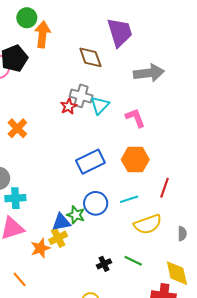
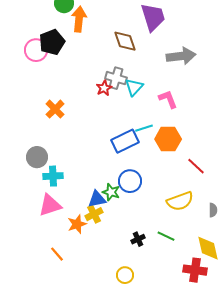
red line: (164, 188) -> (196, 166), turned -66
cyan line: (129, 199) -> (144, 128), moved

